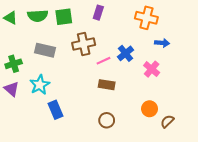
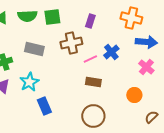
purple rectangle: (98, 13) -> (90, 21), moved
blue arrow: (162, 43) -> (146, 42), size x1.5
pink cross: (152, 69) -> (146, 67), moved
orange circle: (150, 109) -> (134, 95), moved
brown circle: (107, 120) -> (93, 116), size x1.5

